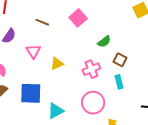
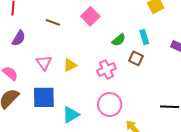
pink triangle: (33, 51) -> (44, 63), moved
cyan rectangle: (119, 82) -> (144, 37), moved

